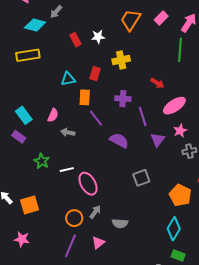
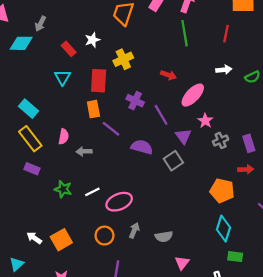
yellow rectangle: (28, 55) -> (30, 139), moved, turned 75
red rectangle: (95, 74) -> (99, 81), size x1.5
cyan triangle: (68, 79) -> (62, 77), moved, turned -35
purple cross: (123, 99) -> (135, 101), turned 35
cyan rectangle: (24, 115) -> (29, 109), moved
gray square: (141, 178) -> (173, 161), moved
pink ellipse: (88, 184) -> (119, 202), turned -70
orange circle: (74, 218) -> (104, 236), moved
pink triangle: (98, 243) -> (182, 263), moved

